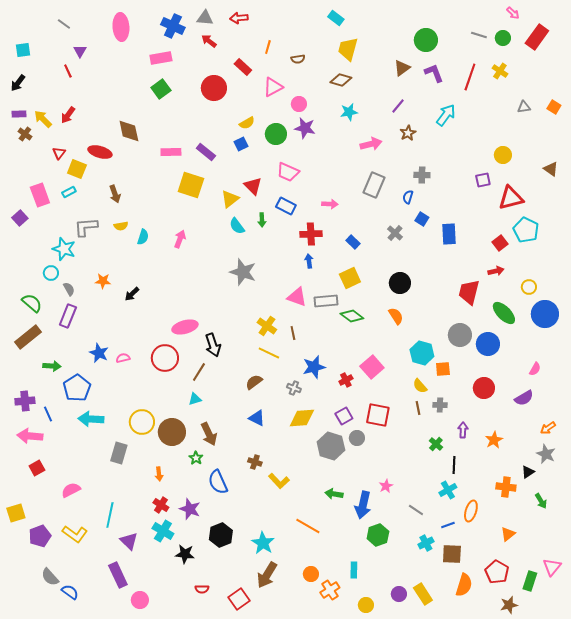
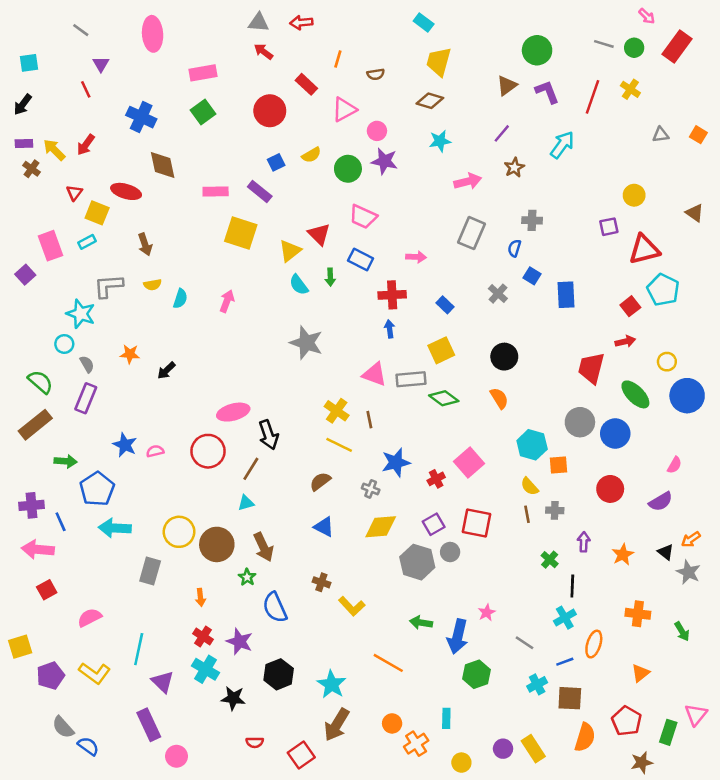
blue cross: (173, 26) -> (141, 117), moved
blue square: (241, 144) -> (276, 162), moved
black triangle: (528, 472) -> (666, 552), moved, turned -48

